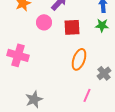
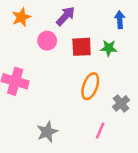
green star: (102, 25) -> (109, 48), moved
gray star: (34, 99) -> (47, 132), moved

